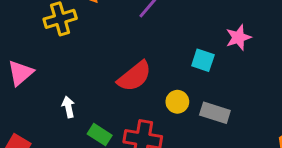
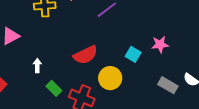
yellow circle: (177, 102) -> (110, 78), size x1.5
gray rectangle: (215, 113) -> (168, 85), moved

